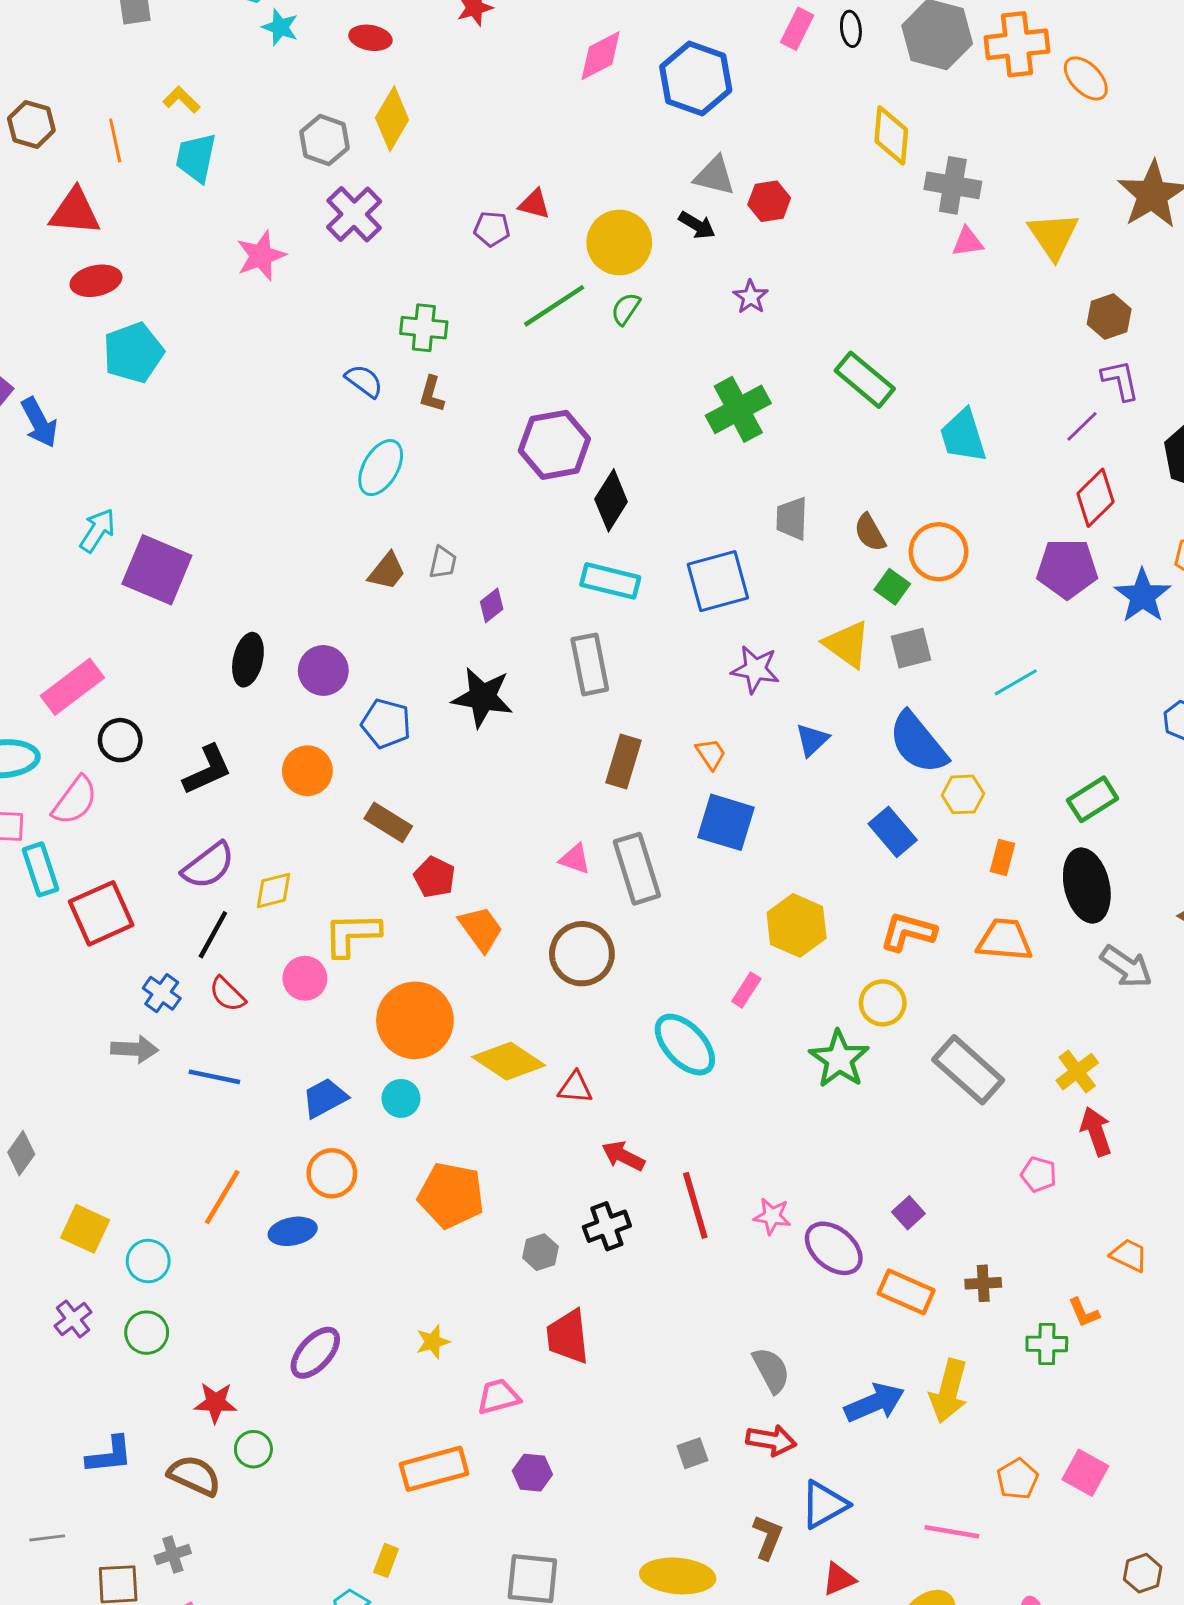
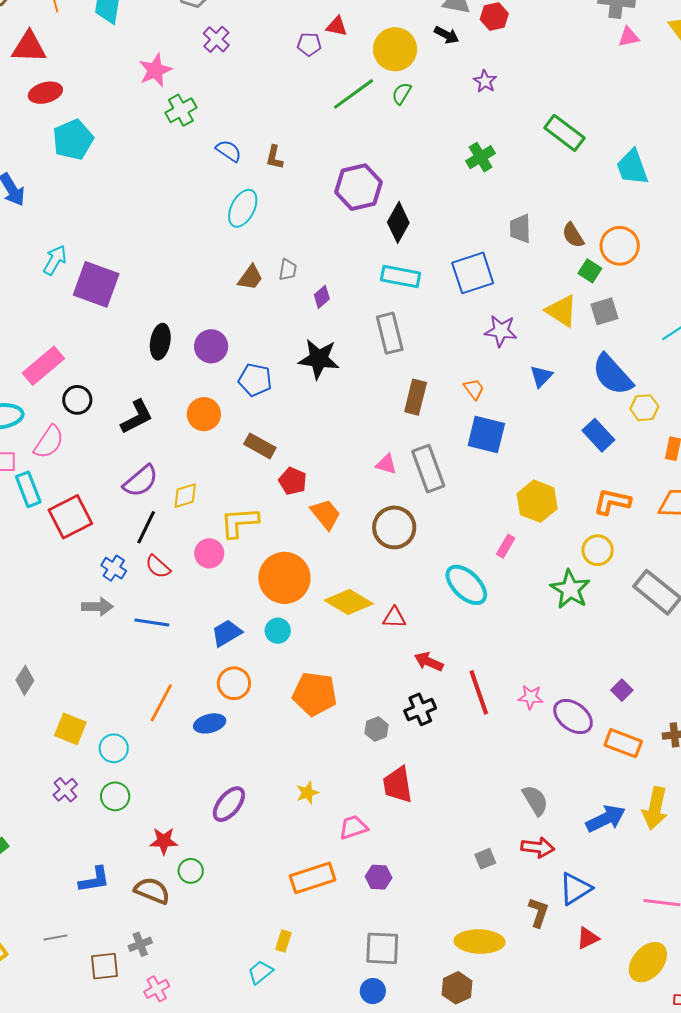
purple cross: (354, 214) -> (216, 39), size x0.7
green cross: (424, 328) -> (181, 110), moved, turned -32
green cross: (738, 409) -> (481, 157), size x0.7

